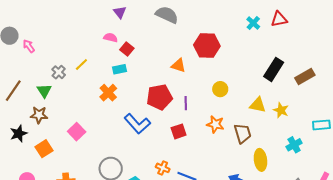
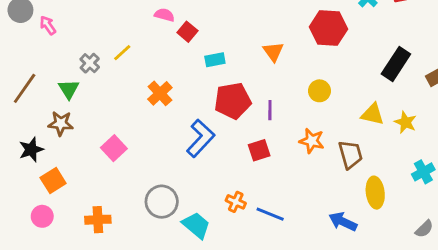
red hexagon: (207, 46) -> (328, 28), moved
orange triangle: (178, 65) -> (273, 52), moved, turned 35
cyan rectangle: (120, 69) -> (215, 60), moved
blue L-shape: (137, 124) -> (201, 138), turned -96
orange square: (44, 149) -> (53, 181), moved

